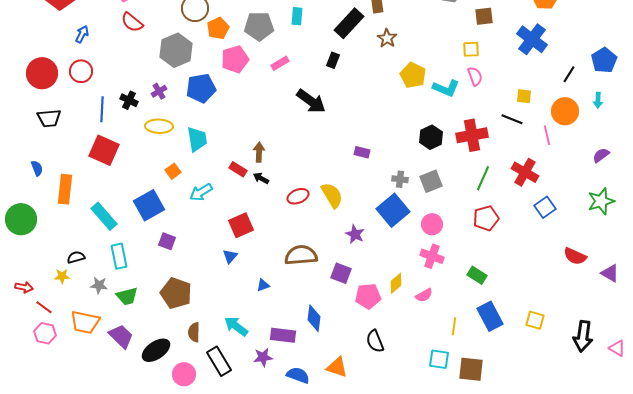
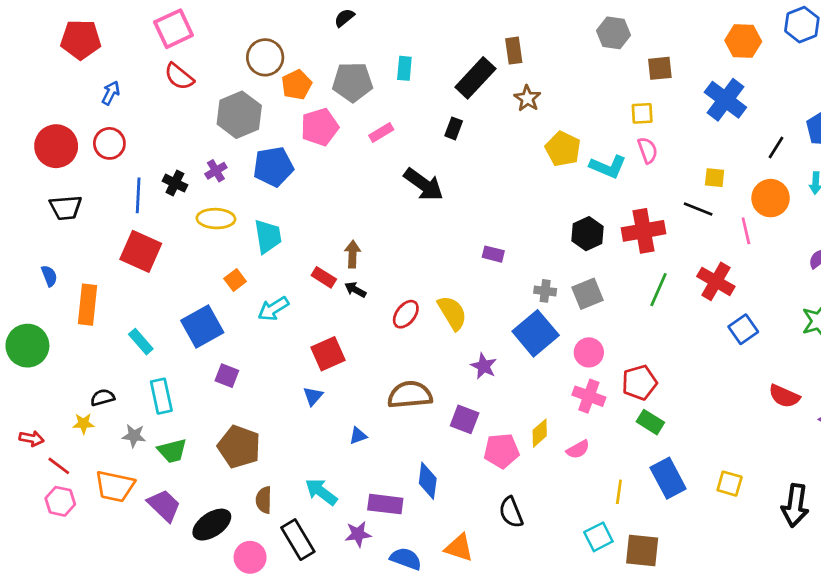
red ellipse: (298, 196) -> (406, 314), turned -30
cyan rectangle: (104, 216) -> (141, 342), size x0.7
red pentagon: (486, 218) -> (639, 382), moved
cyan square: (439, 359) -> (598, 537), turned -35

